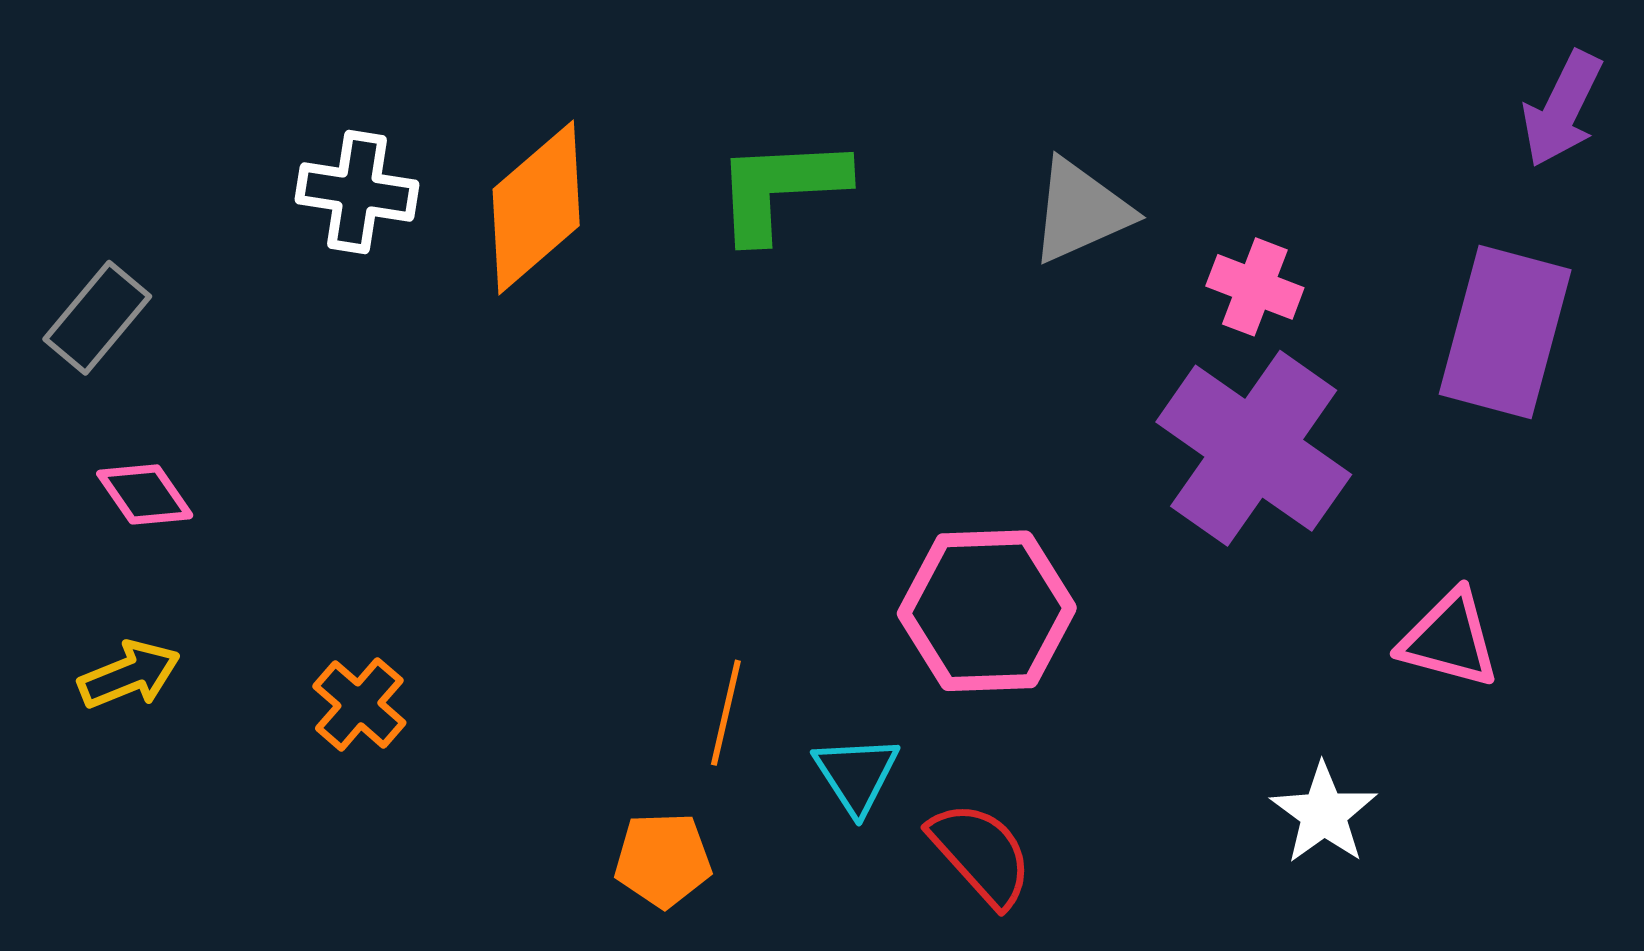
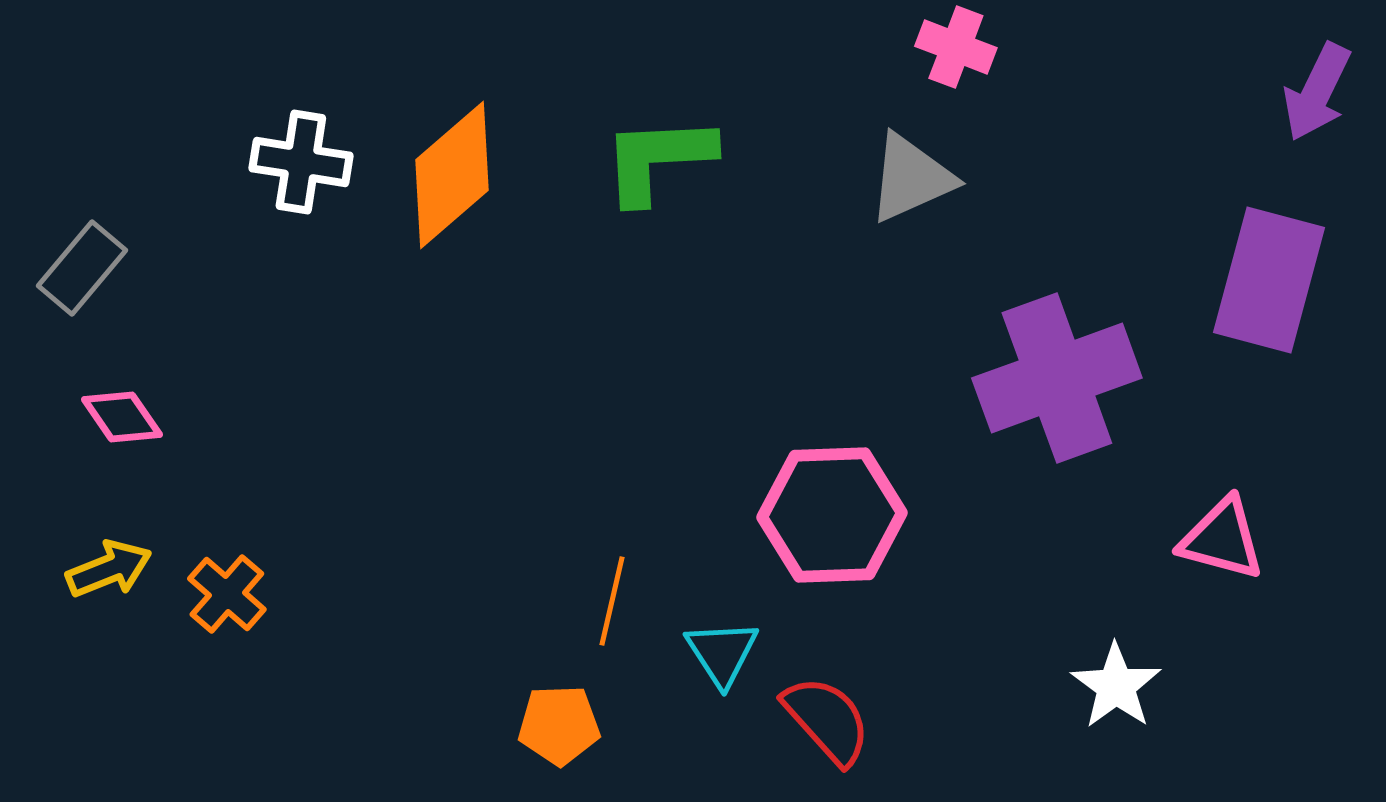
pink cross: (1255, 287) -> (956, 47), moved
purple cross: (1254, 448) -> (1057, 378), turned 35
orange cross: (359, 704) -> (227, 594), moved

